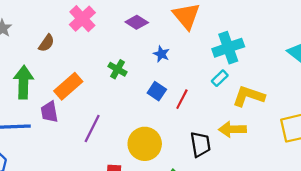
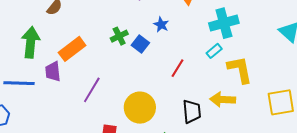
green cross: (118, 69) -> (119, 36), turned 30
blue square: (157, 91) -> (140, 44), moved
yellow L-shape: (249, 96) -> (240, 70), turned 56

